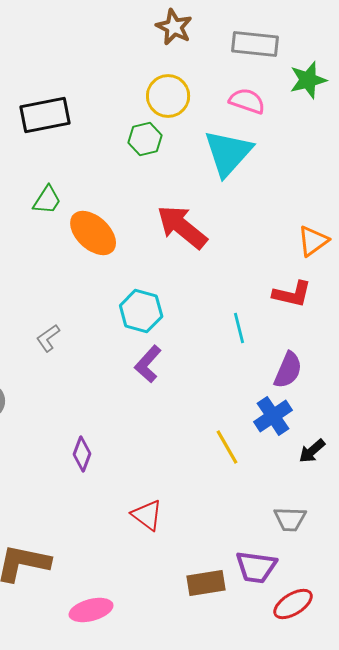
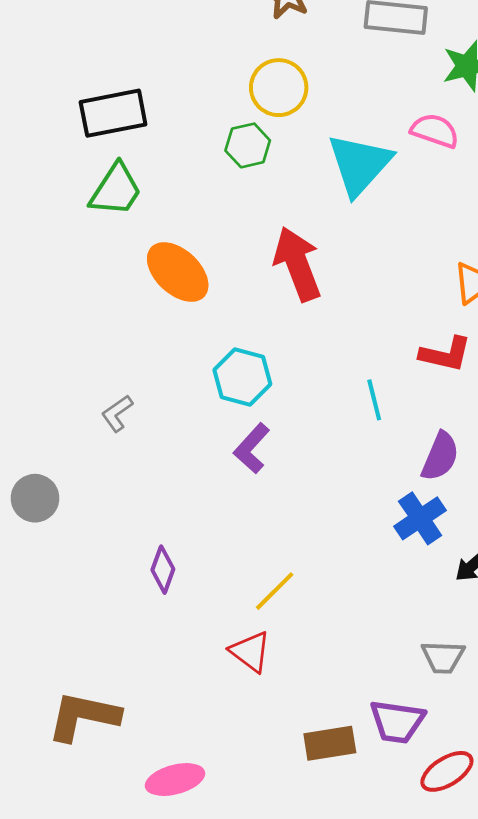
pink semicircle: (247, 101) -> (435, 131), moved
green trapezoid: (47, 200) -> (116, 190), moved, size x1.4
red arrow: (182, 227) -> (298, 264), turned 30
yellow line: (227, 447) -> (275, 591), moved, turned 75

